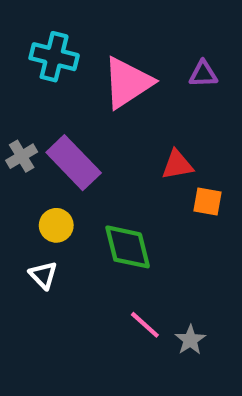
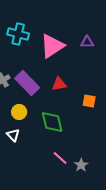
red triangle: (177, 165) -> (59, 84), moved

